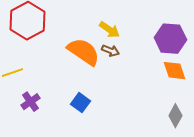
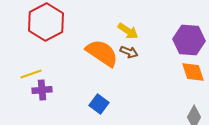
purple cross: (30, 102) -> (42, 90), moved, turned 30

